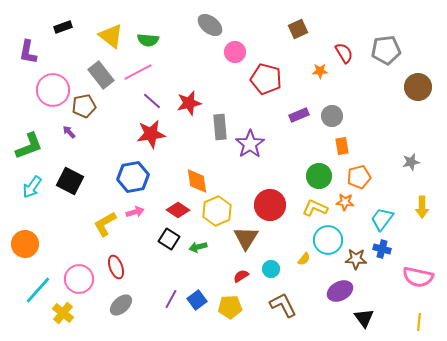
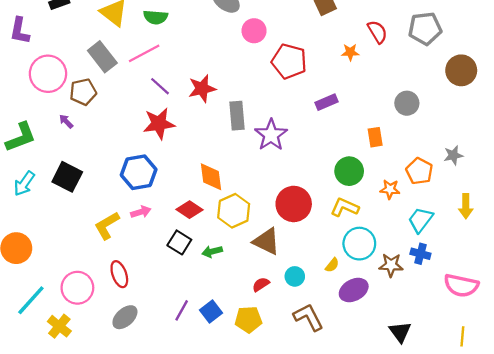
gray circle: (332, 116) -> (407, 103), moved
orange pentagon: (359, 177) -> (419, 171), moved, turned -30
orange star: (345, 202) -> (390, 189), moved
brown triangle: (246, 238) -> (266, 241), turned -36
purple ellipse: (340, 291) -> (354, 290), moved

